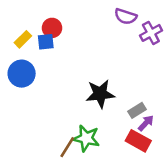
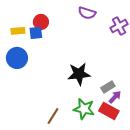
purple semicircle: (126, 16) -> (87, 13), moved
yellow rectangle: (23, 39) -> (18, 31), turned 40
green star: (86, 138) -> (84, 109), moved

